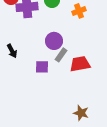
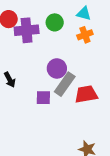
gray rectangle: (61, 55) -> (65, 84), size x1.5

